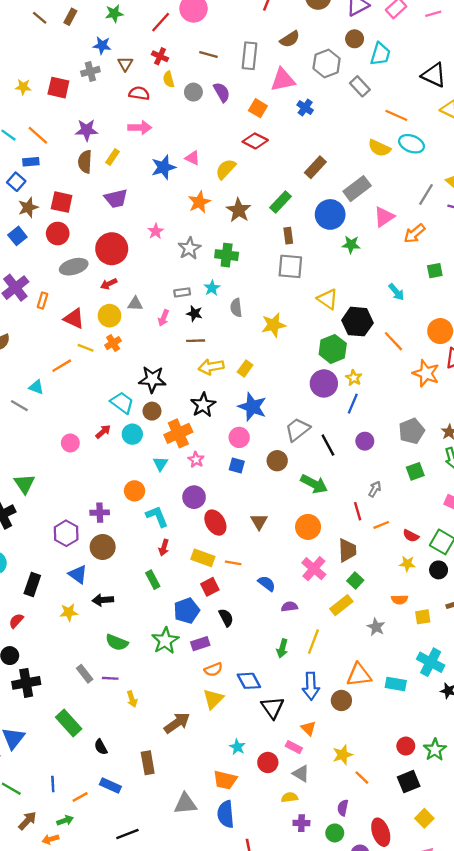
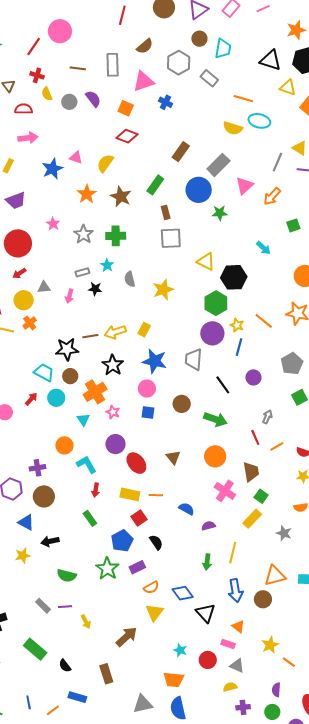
brown line: (196, 341) -> (90, 336), moved
orange line: (393, 341) -> (264, 321), moved
gray trapezoid: (298, 429) -> (194, 359), moved, turned -40

